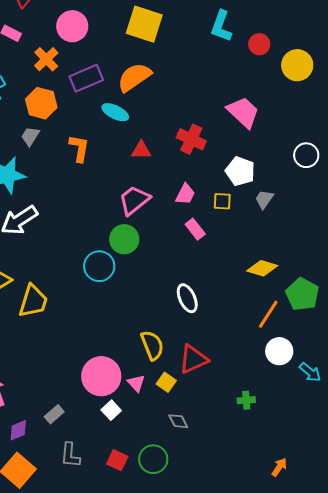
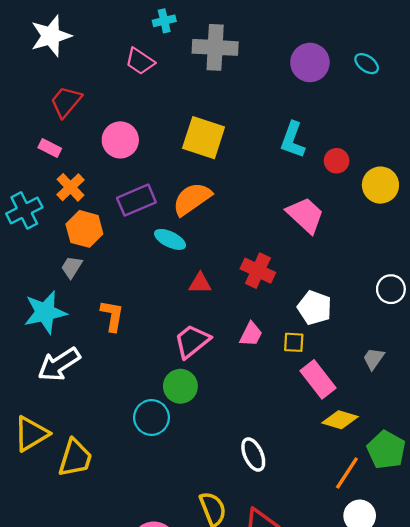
orange cross: (46, 59) -> (71, 187), moved
pink trapezoid: (243, 112) -> (305, 215), moved
orange L-shape: (79, 148) -> (112, 316), moved
gray trapezoid: (264, 199) -> (374, 359), moved
pink rectangle: (195, 229) -> (318, 379), moved, size x1.5

